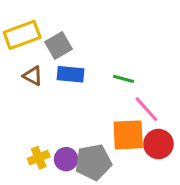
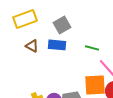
gray square: (58, 45) -> (62, 25), moved

